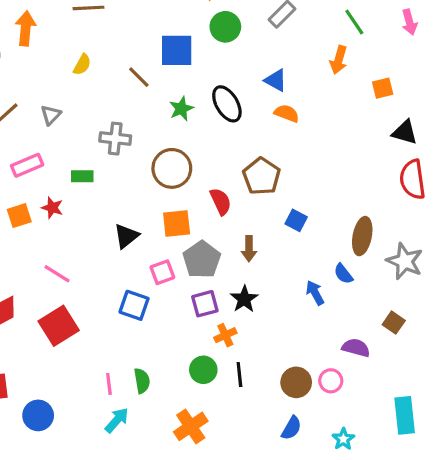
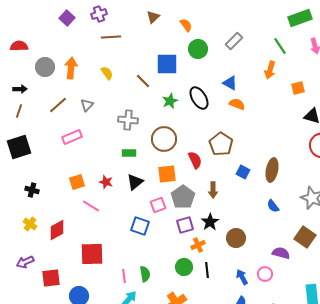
orange arrow: (26, 28) -> (71, 68), moved
yellow semicircle: (82, 65) -> (107, 73), turned -64
green rectangle: (82, 176) -> (129, 153), moved
red star: (52, 208) -> (106, 182), moved
orange square: (19, 216) -> (77, 182), moved
brown ellipse: (362, 236) -> (272, 170), moved
blue arrow: (315, 293) -> (242, 277), moved
brown square: (394, 323) -> (305, 237), size x1.5
red square: (59, 326) -> (92, 254), moved, turned 30
brown circle: (296, 382) -> (236, 238), moved

